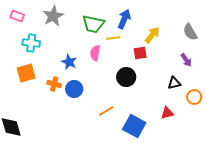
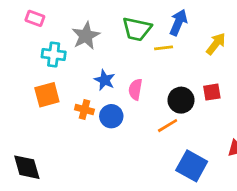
gray star: (53, 16) -> (86, 36), moved
pink semicircle: (95, 53) -> (135, 89), moved
red square: (140, 53) -> (212, 92), moved
orange line: (106, 111) -> (168, 126), moved

